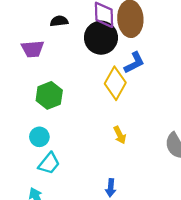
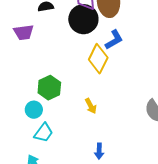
green hexagon: (49, 95) -> (49, 88), moved
yellow arrow: (120, 135) -> (91, 106), moved

